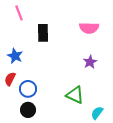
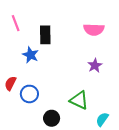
pink line: (19, 13) -> (16, 23), moved
blue star: (15, 56) -> (30, 55), moved
black circle: (28, 110) -> (52, 118), moved

